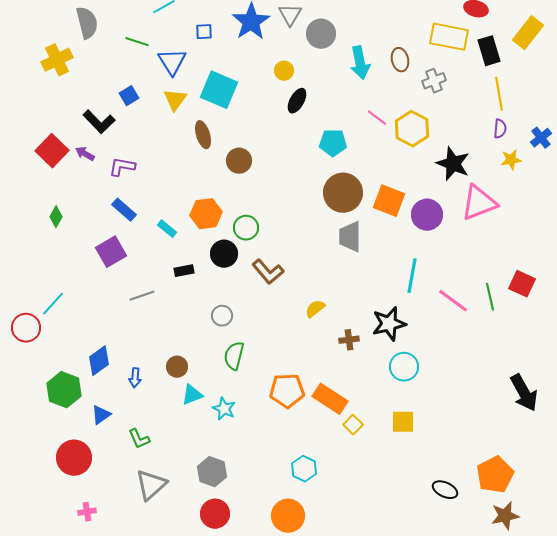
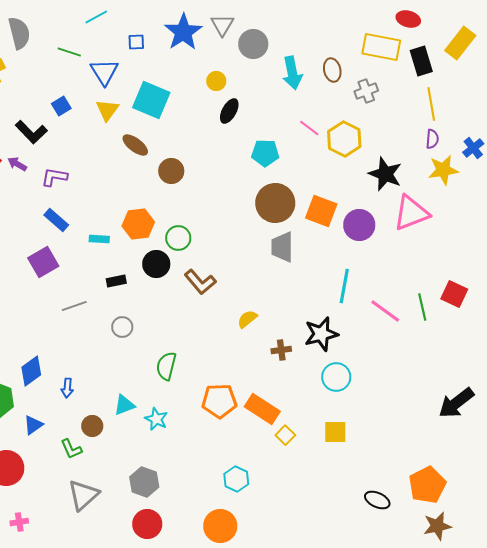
brown ellipse: (203, 135) -> (135, 145), turned -36
yellow star: (511, 160) -> (443, 170), size x1.4
cyan rectangle: (167, 229) -> (99, 239), turned -36
gray circle: (222, 316) -> (122, 327), moved
brown circle: (177, 367) -> (92, 426), moved
black arrow: (524, 393) -> (456, 403), turned 81

